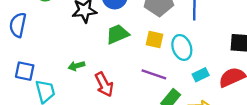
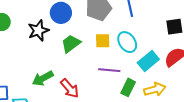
green arrow: (76, 66) -> (43, 78), size x1.5
cyan rectangle: (201, 75) -> (148, 61), size x1.5

